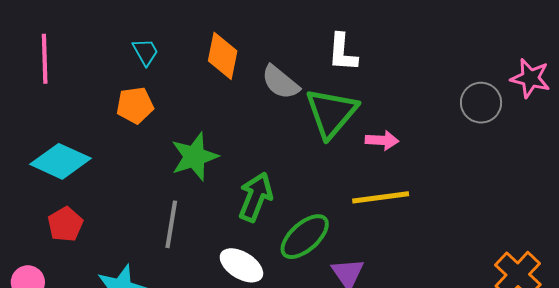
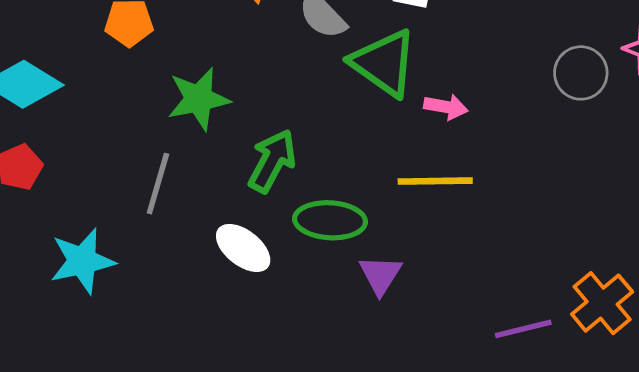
green triangle: (331, 113) -> (384, 63), turned -42
green ellipse: (305, 237) -> (330, 220), turned 38

